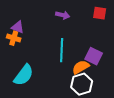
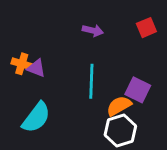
red square: (100, 13) -> (146, 28), turned -32
purple triangle: (18, 27) -> (36, 68), moved

